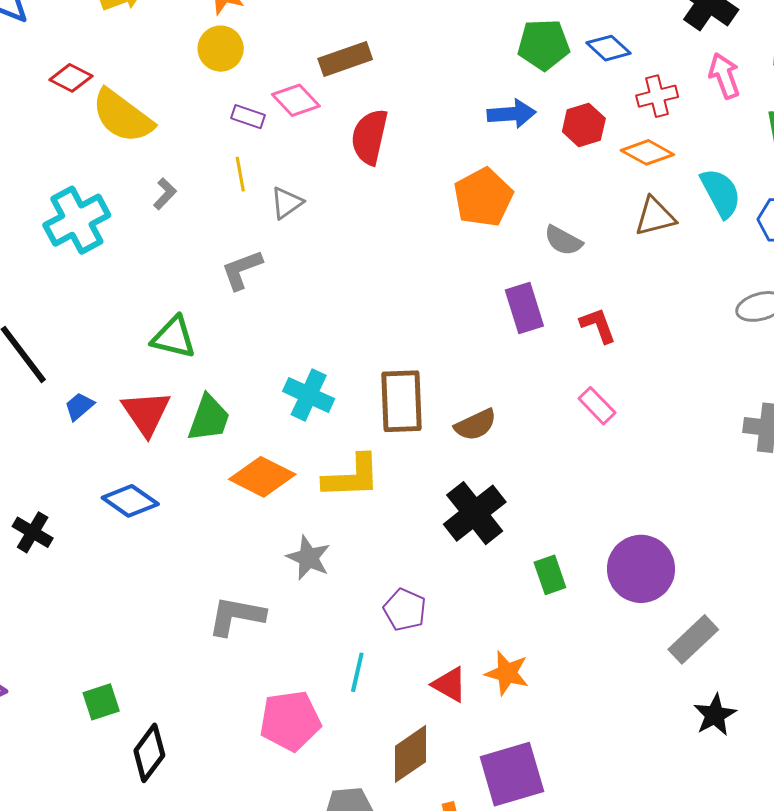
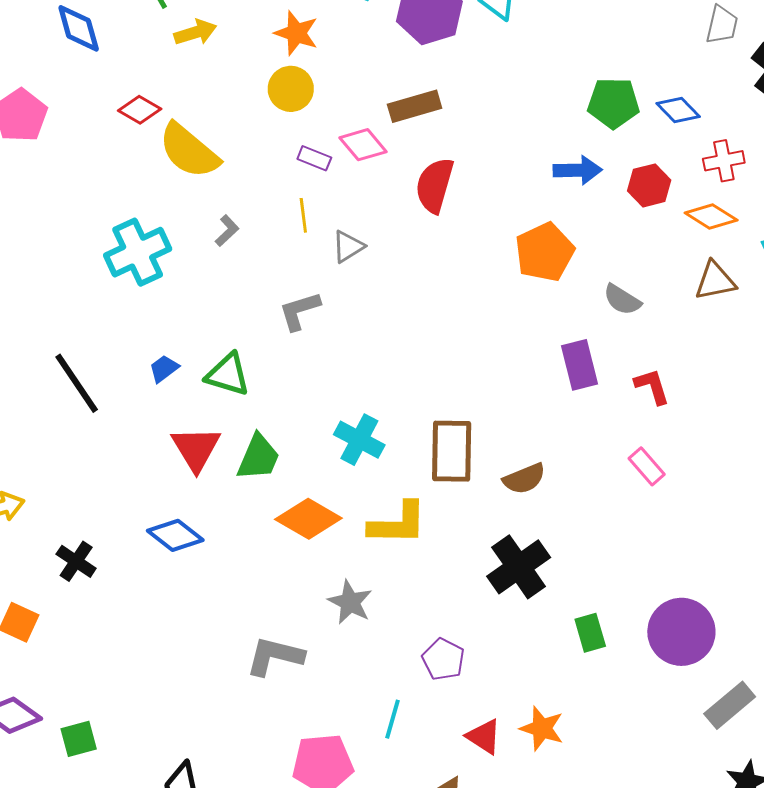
blue trapezoid: (79, 406) -> (164, 369), moved
green square: (101, 702) -> (79, 739), moved

